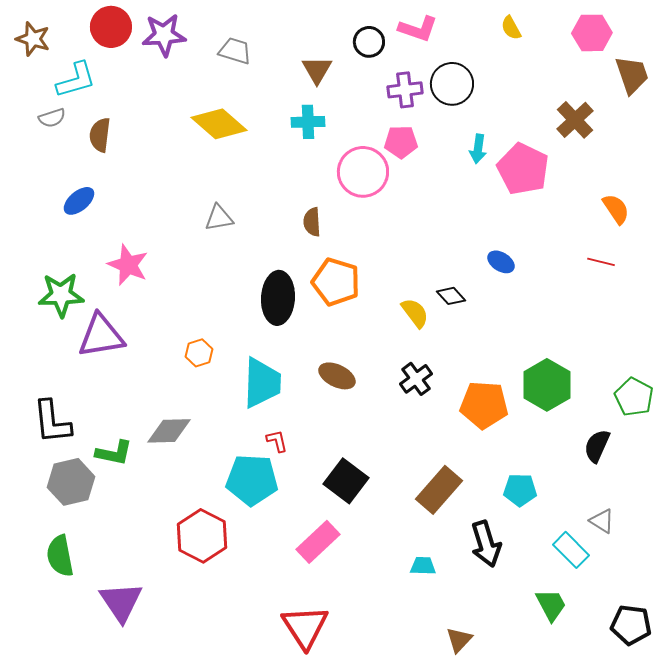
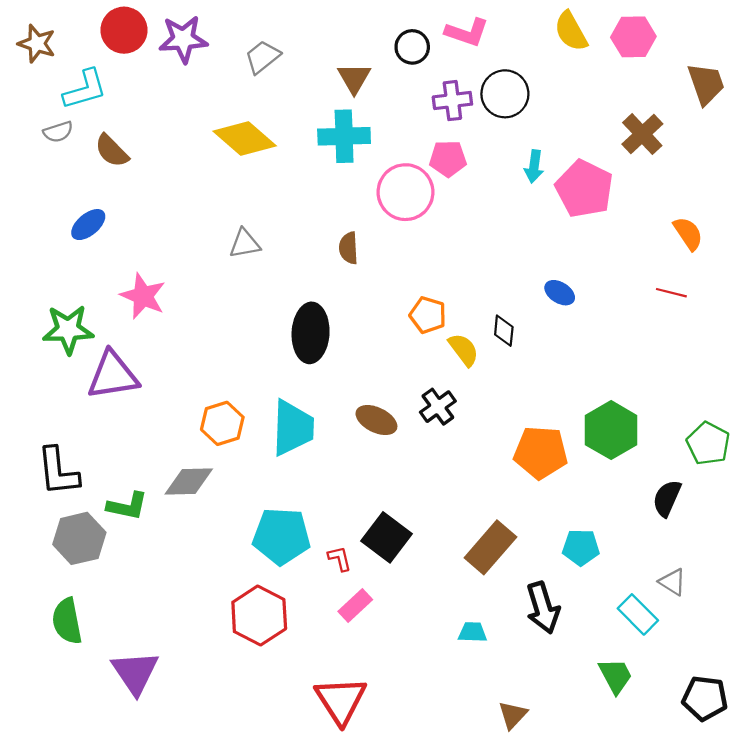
yellow semicircle: (511, 28) -> (571, 31), size x1.5
pink hexagon: (592, 33) -> (633, 37), moved
gray trapezoid: (235, 51) -> (263, 57), turned -56
cyan cross: (308, 122) -> (344, 136), size x1.4
brown semicircle: (100, 135) -> (112, 151), turned -52
orange pentagon: (336, 282) -> (428, 315), moved, size x0.7
black diamond: (451, 296) -> (504, 331), turned 48
orange hexagon: (199, 353) -> (222, 423), moved, size x1.4
black cross: (416, 379) -> (438, 407), moved
red L-shape: (277, 441) -> (340, 559), moved
red hexagon: (202, 536) -> (259, 616), moved
pink rectangle: (318, 542) -> (355, 605), size x0.7

